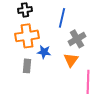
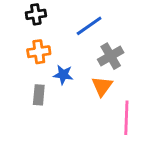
blue line: (62, 18) -> (89, 26), turned 42
orange cross: (27, 36) -> (39, 52), size x0.7

